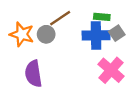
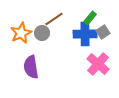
green rectangle: (102, 17) -> (90, 18), turned -56
orange star: (22, 34) -> (21, 33), turned 30

